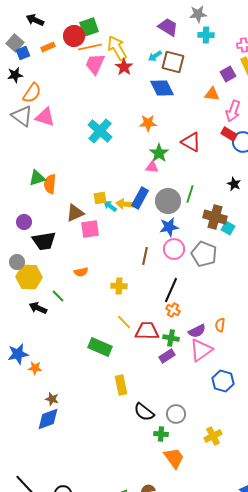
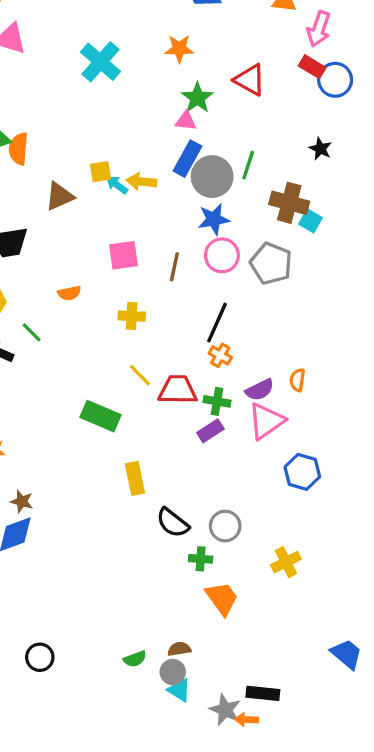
blue rectangle: (140, 198) -> (187, 159), moved
pink square: (90, 229) -> (123, 255), moved

